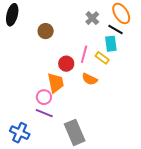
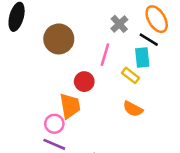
brown circle: (46, 31) -> (59, 39), size x1.5
pink line: (84, 54) -> (105, 55), moved
orange semicircle: (90, 79) -> (133, 109), moved

